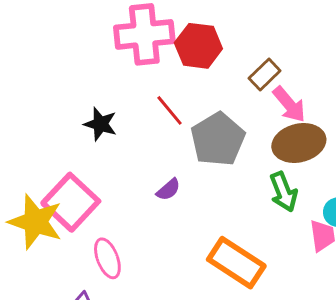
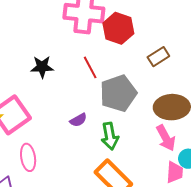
pink arrow: (289, 104) -> (166, 138), moved
black star: (100, 124) -> (42, 67), turned -30
green arrow: (284, 192) -> (110, 136), moved

